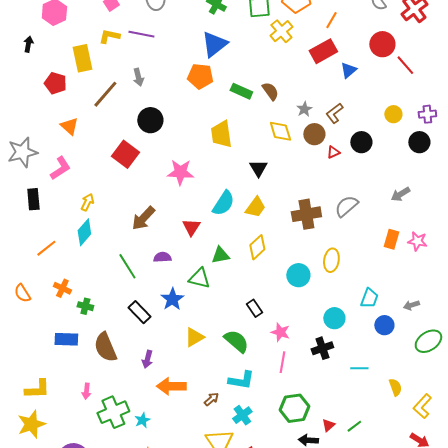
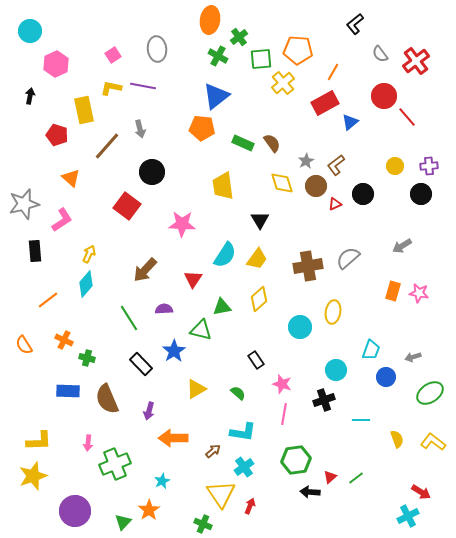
green semicircle: (236, 341) -> (238, 393), size x0.6
yellow L-shape: (422, 406) -> (433, 442), moved, turned 85
cyan star: (142, 420) -> (162, 481), moved

